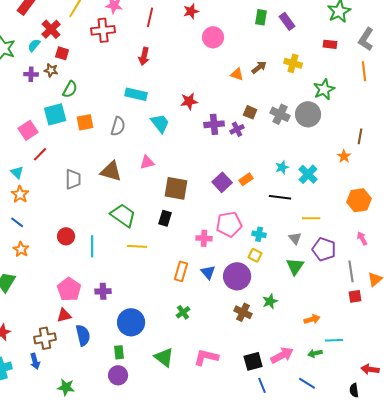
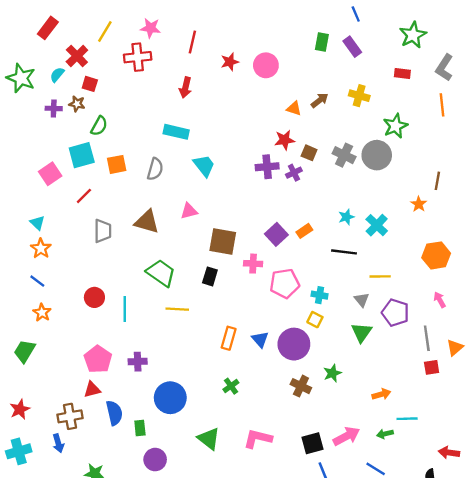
red star: (191, 11) -> (230, 62), moved
red star: (189, 101) -> (285, 140), moved
red line: (40, 154) -> (84, 196), moved
pink cross: (204, 238) -> (253, 264), moved
green rectangle: (119, 352) -> (140, 428), moved

